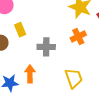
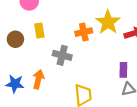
orange cross: (78, 36) -> (84, 32), moved

